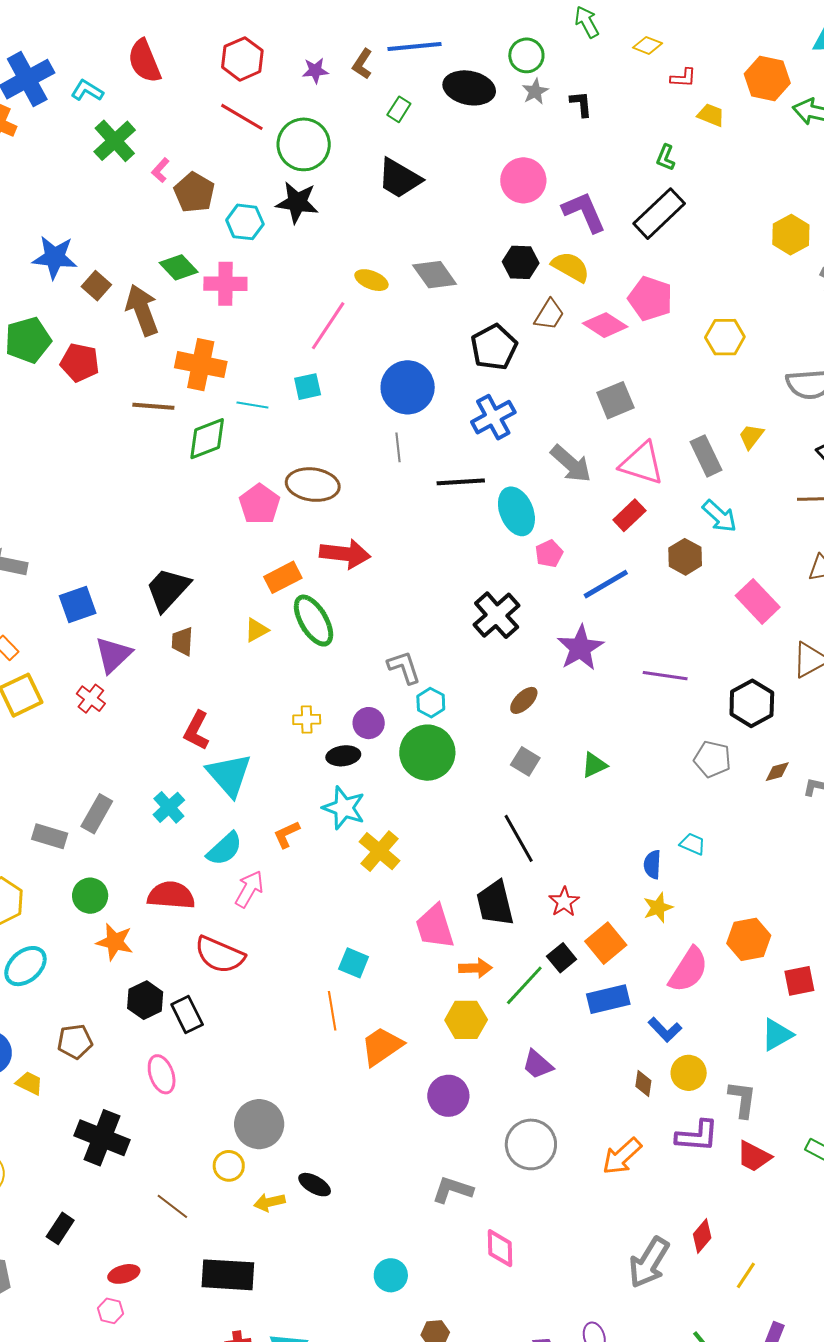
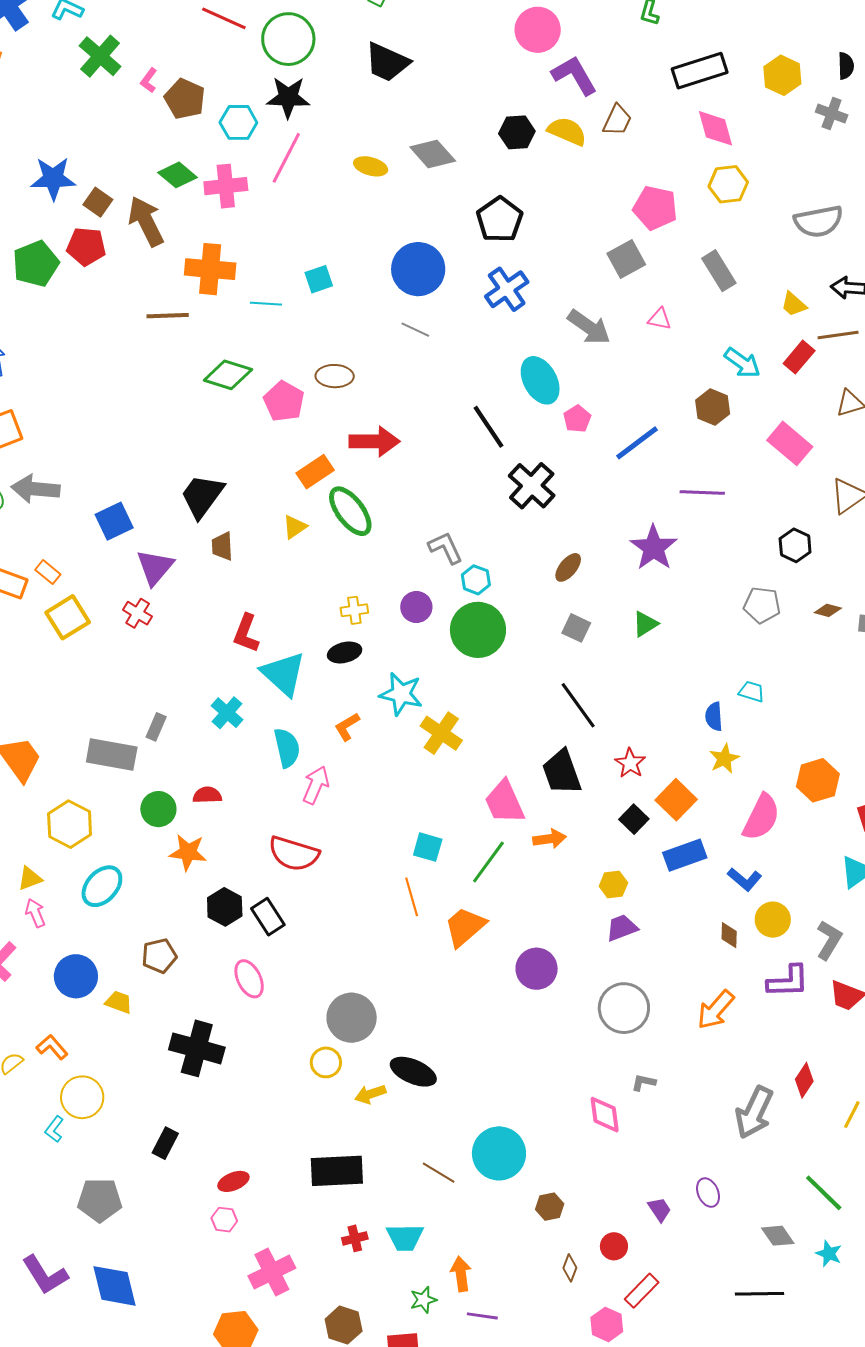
pink circle: (523, 180) -> (538, 30), moved
black rectangle: (659, 214) -> (700, 71), moved, turned 32
pink pentagon: (650, 298) -> (655, 208), moved
brown trapezoid: (549, 315) -> (617, 120), moved
pink diamond: (605, 325) -> (716, 128), moved, turned 48
pink line: (328, 326) -> (286, 158), moved
red pentagon: (80, 363) -> (86, 247), moved
yellow trapezoid: (751, 436) -> (794, 304), moved, turned -80
green diamond: (207, 439) -> (228, 375), moved, turned 45
gray line: (398, 447) -> (415, 330), turned -52
gray rectangle: (706, 456) -> (719, 271), moved
pink triangle: (642, 463) -> (659, 319), size x0.5
black line: (461, 482) -> (489, 427), moved, turned 66
brown ellipse: (313, 485) -> (335, 376), size x0.7
red rectangle: (629, 515) -> (799, 357), moved
purple star: (580, 648) -> (654, 548), moved
purple line: (665, 676) -> (702, 493), moved
black hexagon: (752, 703) -> (795, 545), size x0.7
black ellipse: (343, 756) -> (345, 652), moved
brown diamond: (777, 772) -> (828, 610), turned 36
gray rectangle: (97, 814) -> (156, 727), size x0.7
gray rectangle: (50, 836) -> (112, 755), size x1.4
cyan semicircle: (225, 849) -> (287, 748), turned -54
red semicircle: (171, 895) -> (207, 795), moved, size x0.6
green line: (524, 985) -> (488, 862), moved
yellow hexagon: (466, 1020) -> (613, 884), moved, size x0.7
purple trapezoid: (538, 1065) -> (622, 928), turned 124
gray L-shape: (742, 1099) -> (829, 940), turned 30
black ellipse: (315, 1185) -> (413, 1072), size x1.4
gray L-shape: (453, 1190) -> (644, 1082), moved, size x0.6
brown line: (172, 1206) -> (439, 1173), moved
cyan circle: (391, 1275) -> (499, 1153), size x1.6

